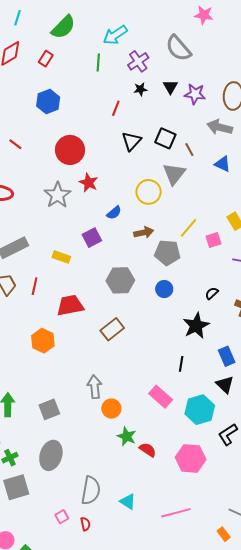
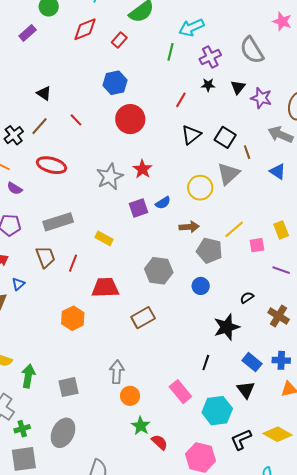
red circle: (70, 150) -> (130, 119), moved
purple square: (92, 238) -> (138, 208), moved
blue rectangle: (227, 356) -> (252, 362), turned -36

